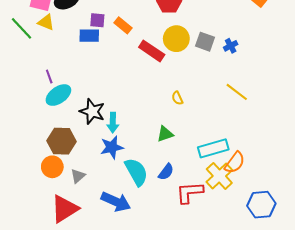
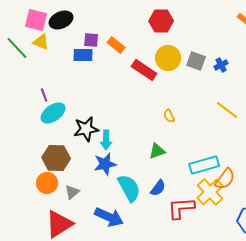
black star: (92, 111) -> (86, 129), turned -30

